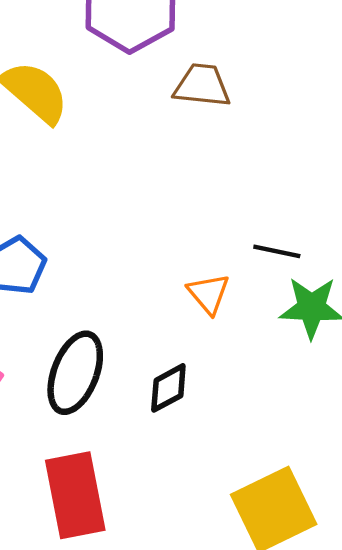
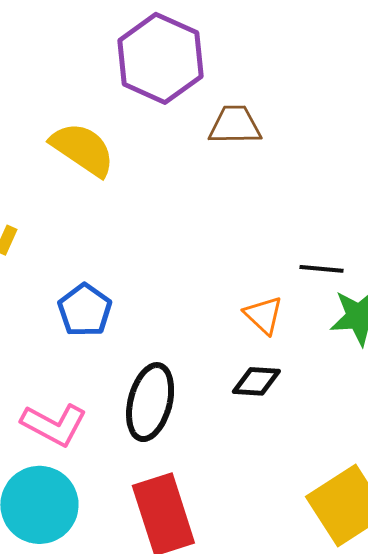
black diamond: (168, 388) -> (256, 381), moved, turned 39

